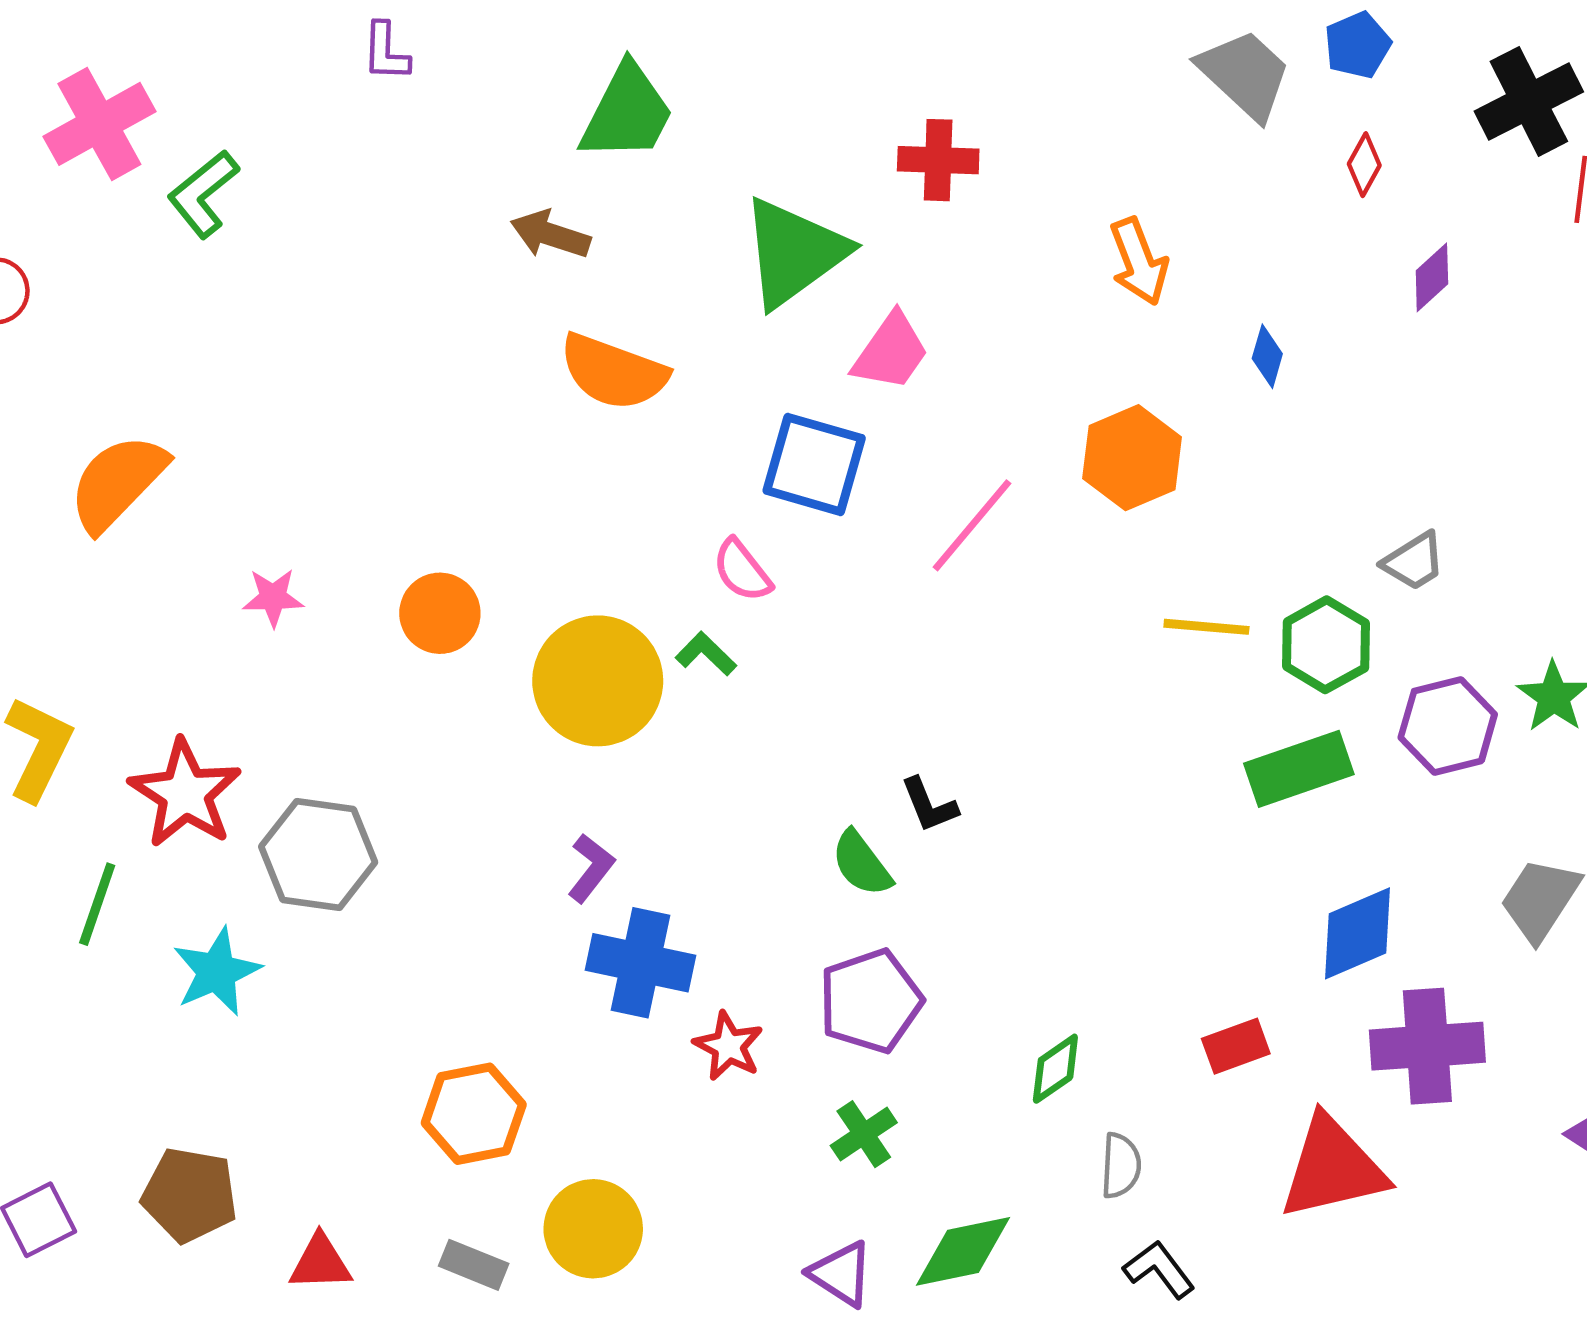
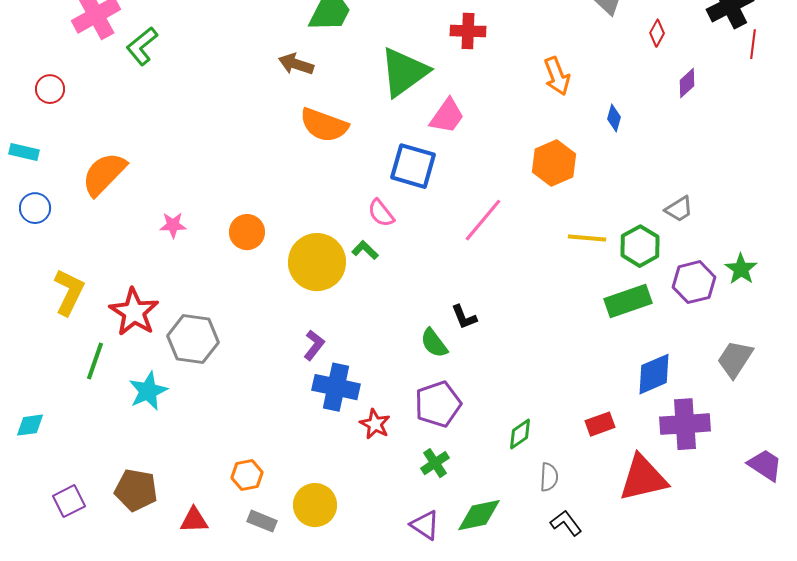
pink line: (972, 525) -> (483, 220), moved
orange hexagon: (474, 1114) -> (247, 475), moved, size x0.7

